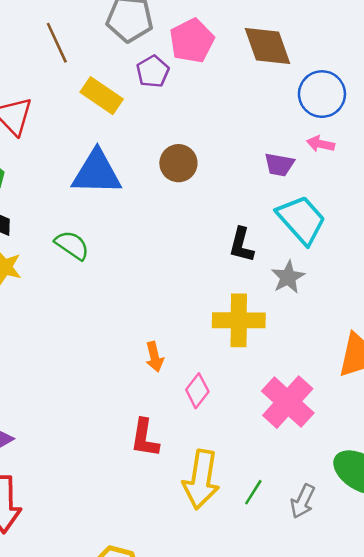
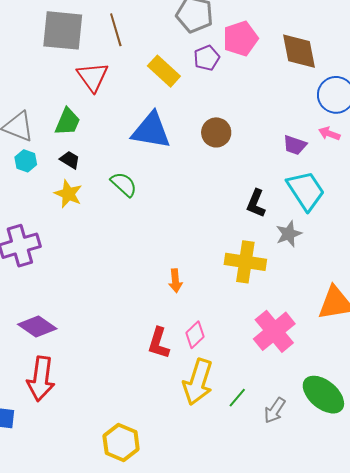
brown line: (57, 43) -> (116, 30), moved
pink diamond: (197, 391) -> (195, 335), moved

